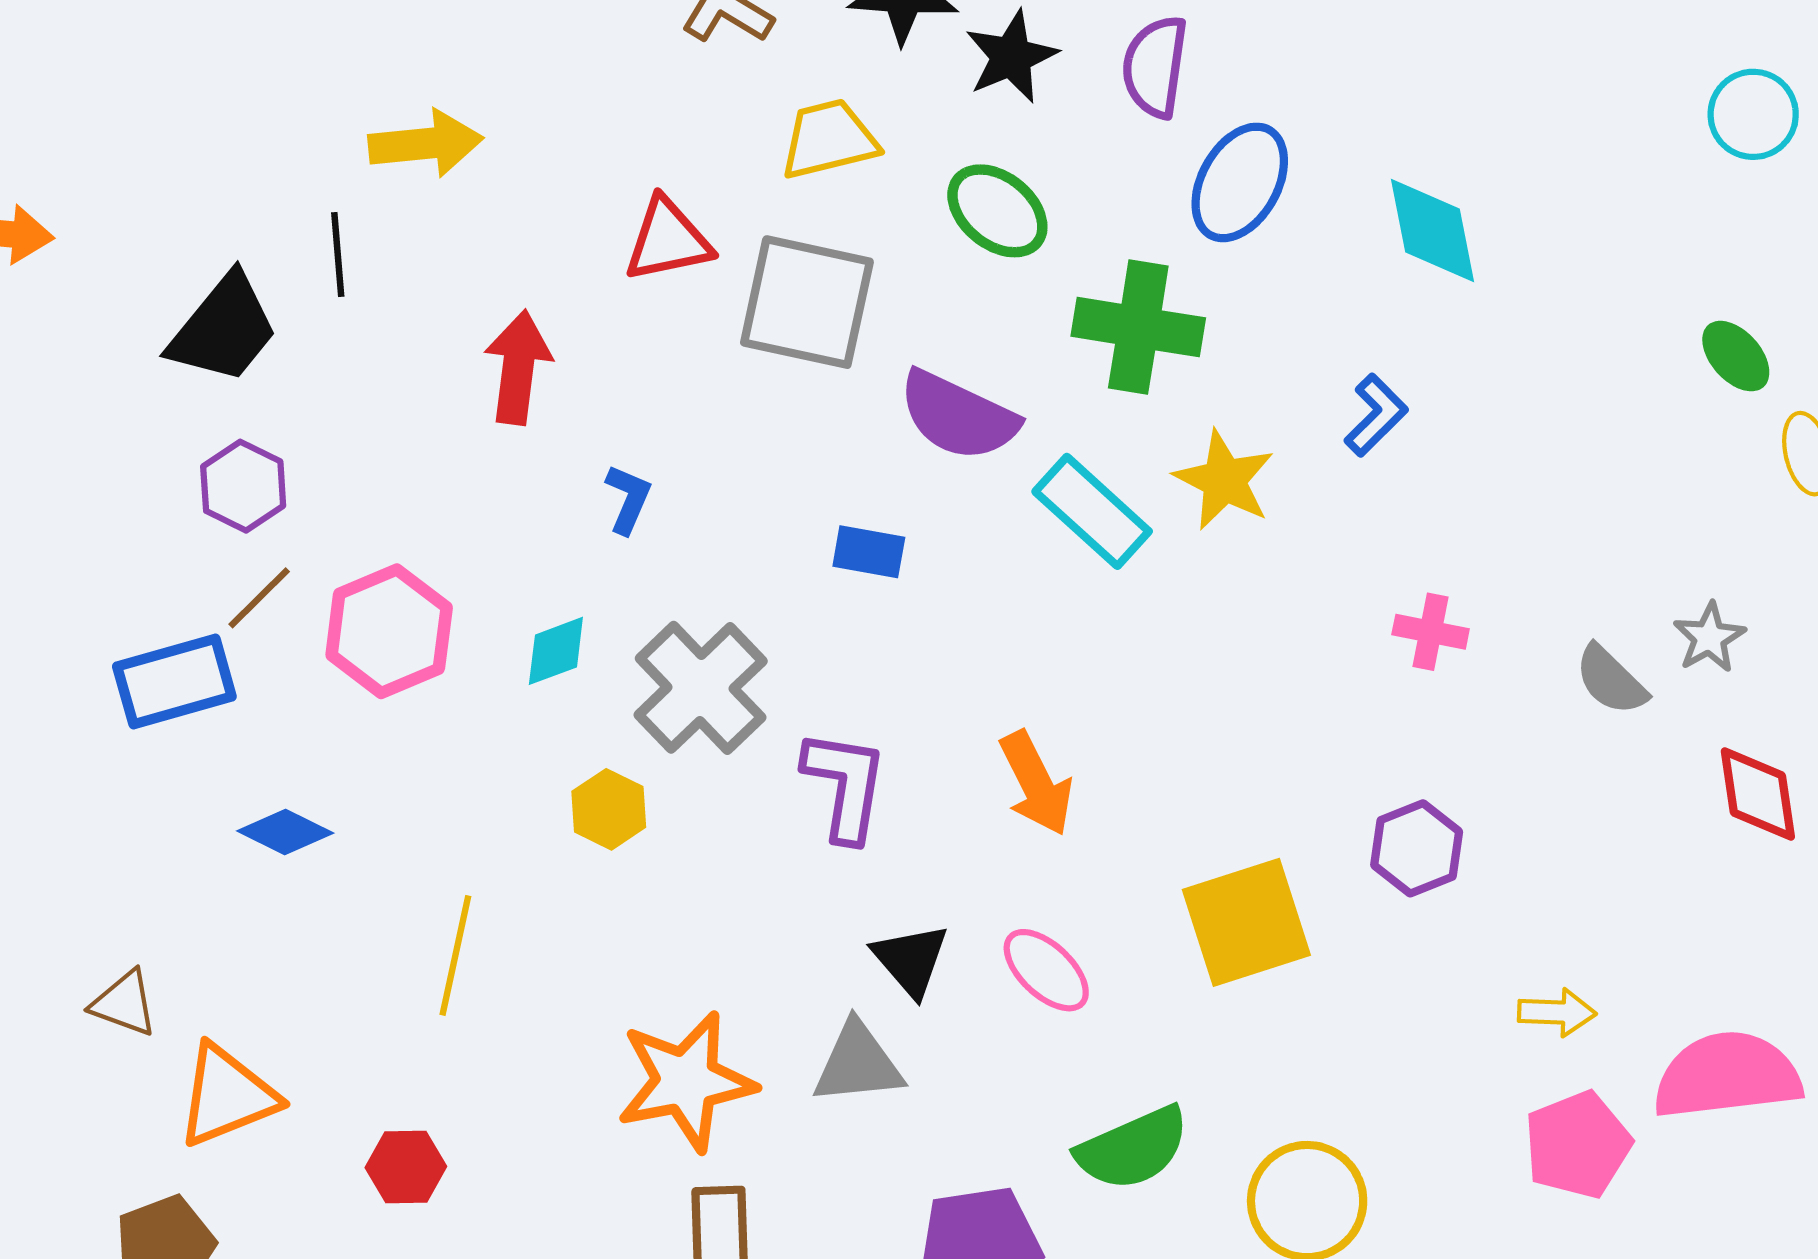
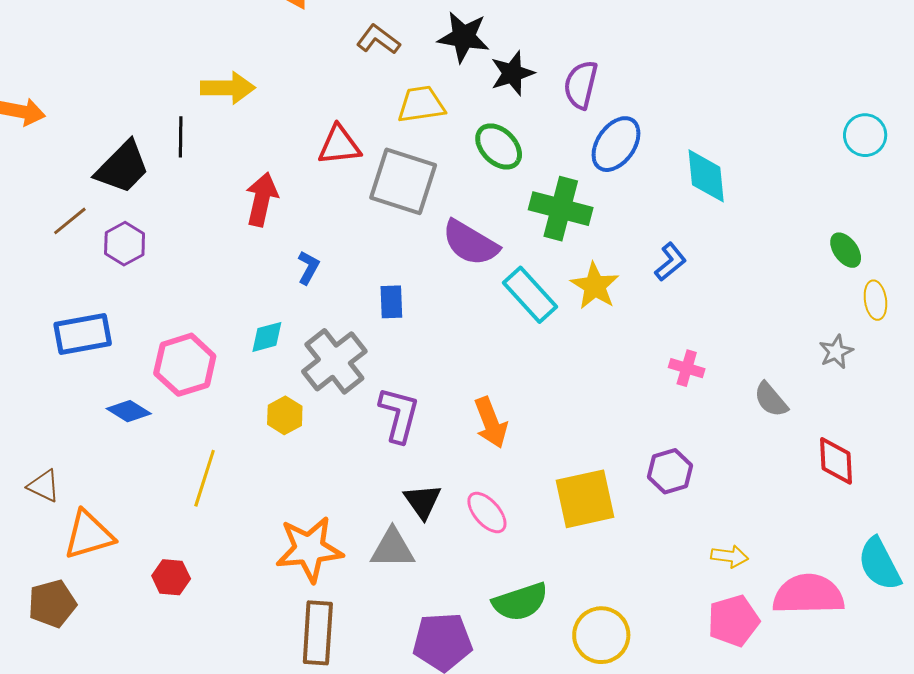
blue rectangle: (869, 552) -> (391, 302), moved, turned 72
brown line: (259, 598) -> (70, 221), moved
pink hexagon: (389, 631) -> (185, 365), moved
gray star: (1709, 638) -> (836, 352), moved

